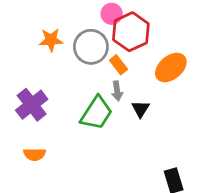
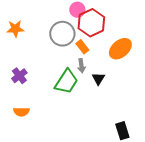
orange star: (51, 40) -> (15, 29), moved
purple cross: (32, 105) -> (19, 76), size x0.7

